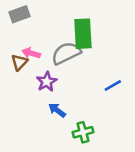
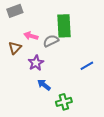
pink arrow: (31, 53) -> (31, 36), moved
gray semicircle: (66, 53) -> (51, 41), size x0.7

